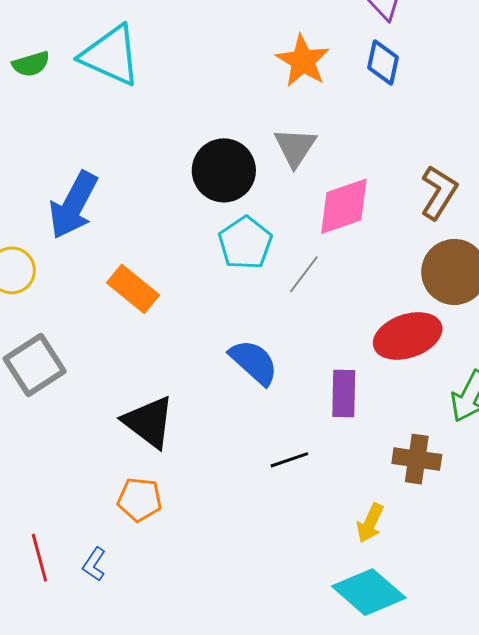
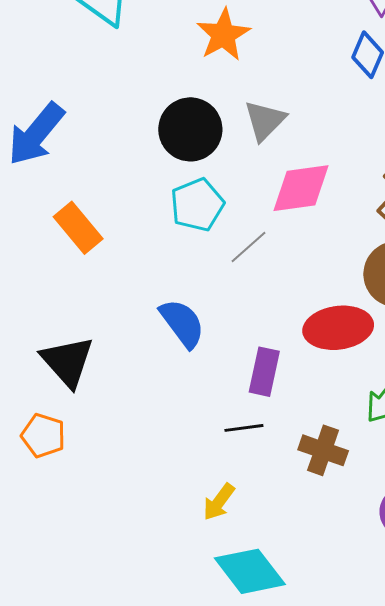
orange star: (303, 61) -> (223, 35), moved
black line: (289, 460) -> (244, 428), moved
yellow arrow: (370, 523) -> (219, 502), moved

